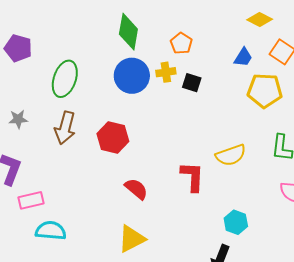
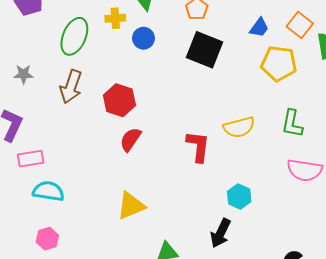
yellow cross: (166, 72) -> (115, 18), moved
blue circle: (132, 76) -> (143, 38), size x0.6
black square: (192, 83) -> (204, 50), size x1.8
red semicircle: (136, 189) -> (130, 139), moved, turned -100

